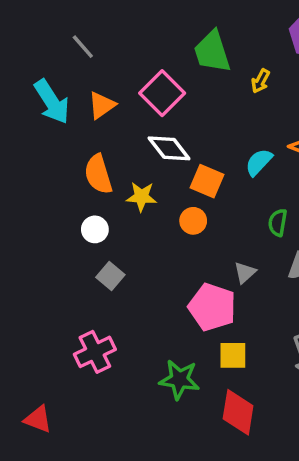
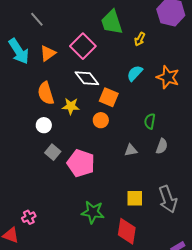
cyan semicircle: (259, 162) -> (135, 73), moved
gray triangle: (245, 273) -> (131, 150), turned 32
pink pentagon: (212, 307) -> (81, 163), moved
pink cross: (95, 352) -> (29, 217), moved, size x0.6
yellow square: (233, 355) -> (135, 198), moved

